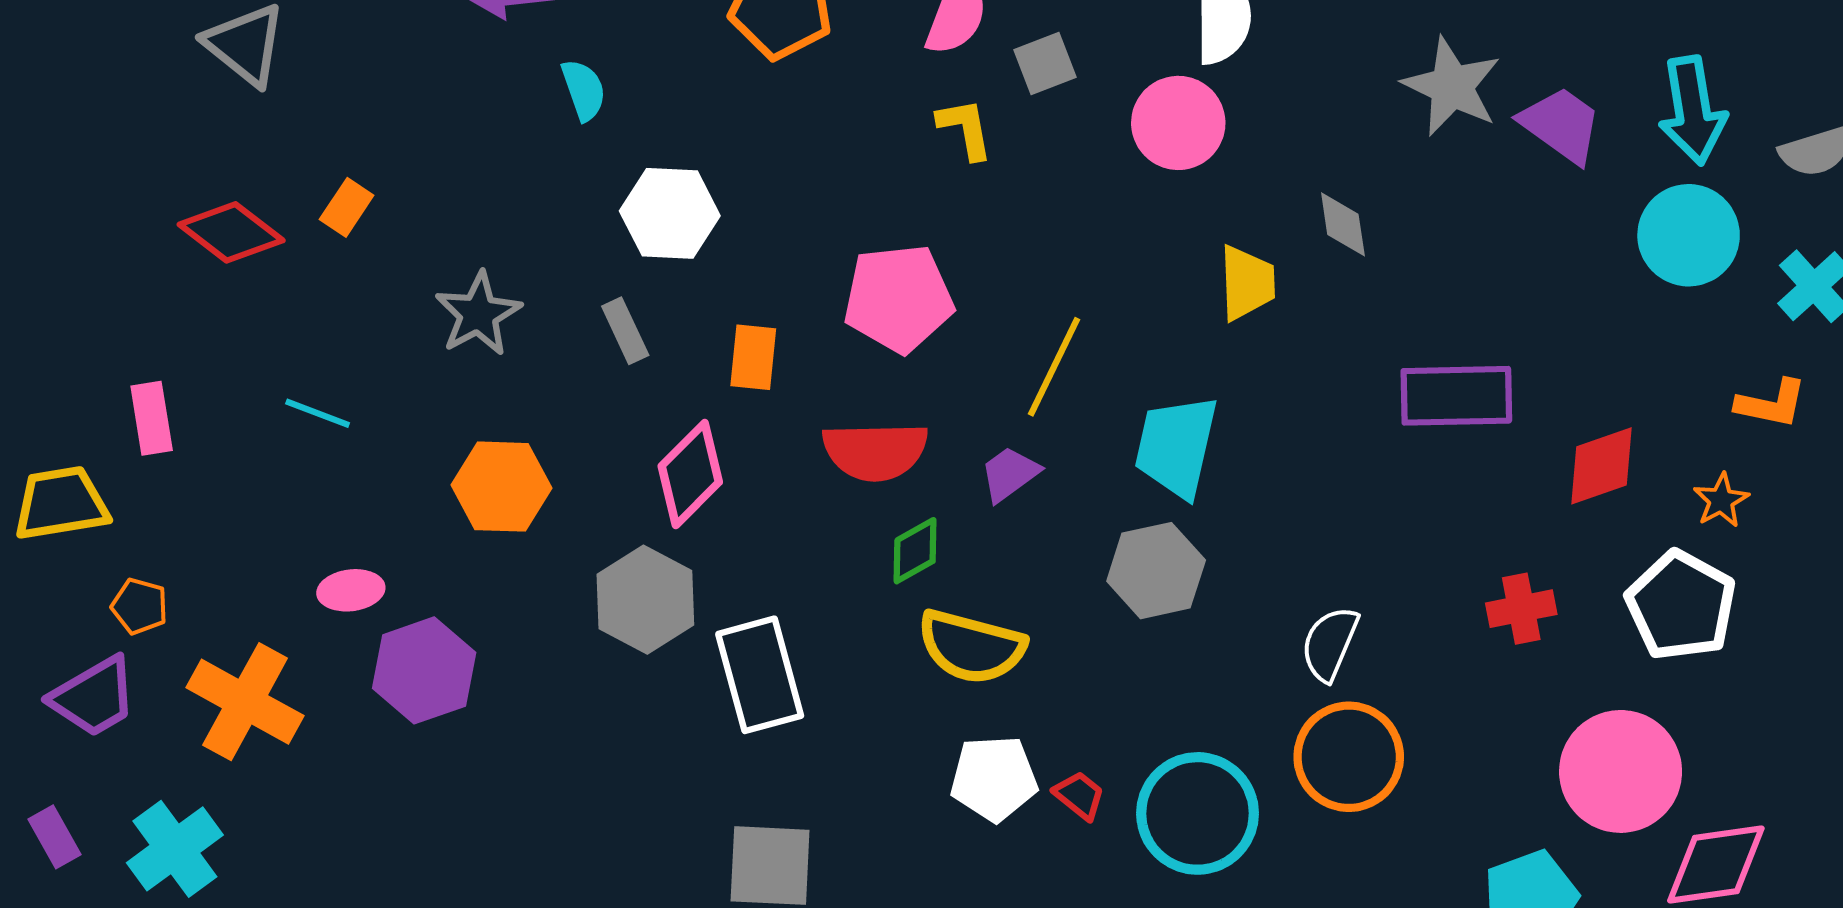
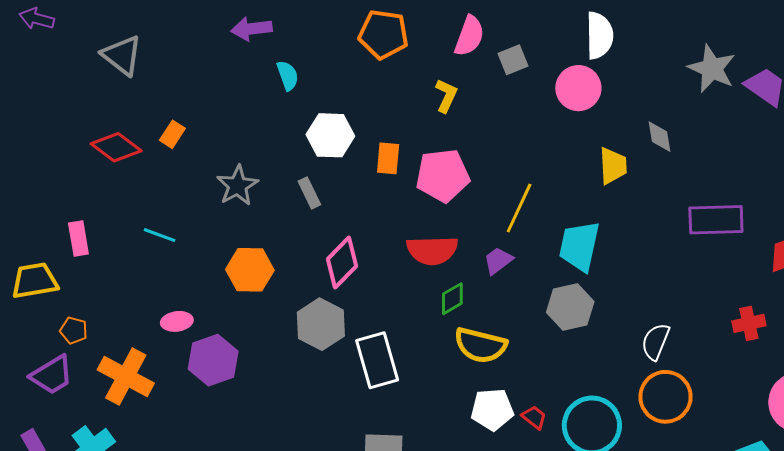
yellow L-shape: (965, 129) -> (446, 96), moved, turned 36
orange rectangle: (753, 357) -> (388, 158), moved

